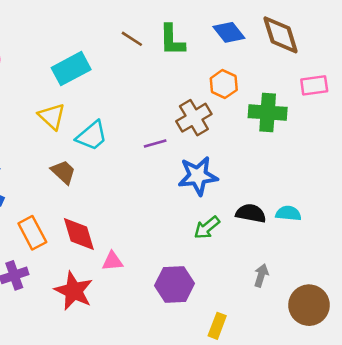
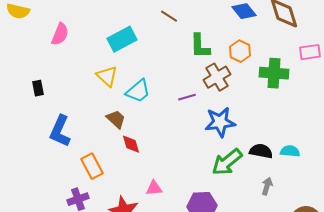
green L-shape: (172, 40) -> (200, 46), moved
green arrow: (207, 228) -> (227, 162), size x1.5
red diamond: (79, 234) -> (131, 144), moved, size x0.7
gray arrow: (261, 275) -> (267, 186), moved

